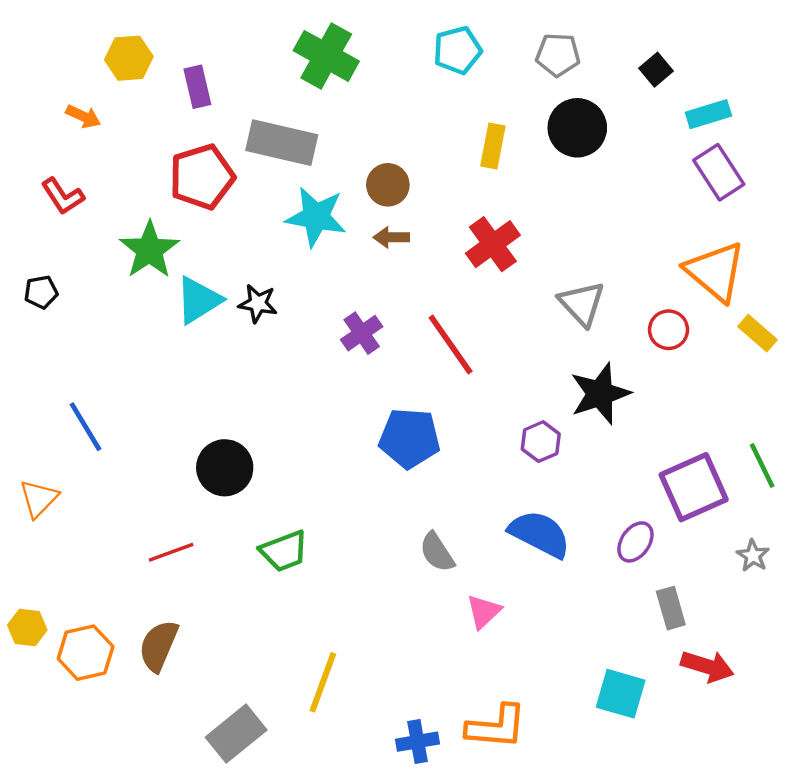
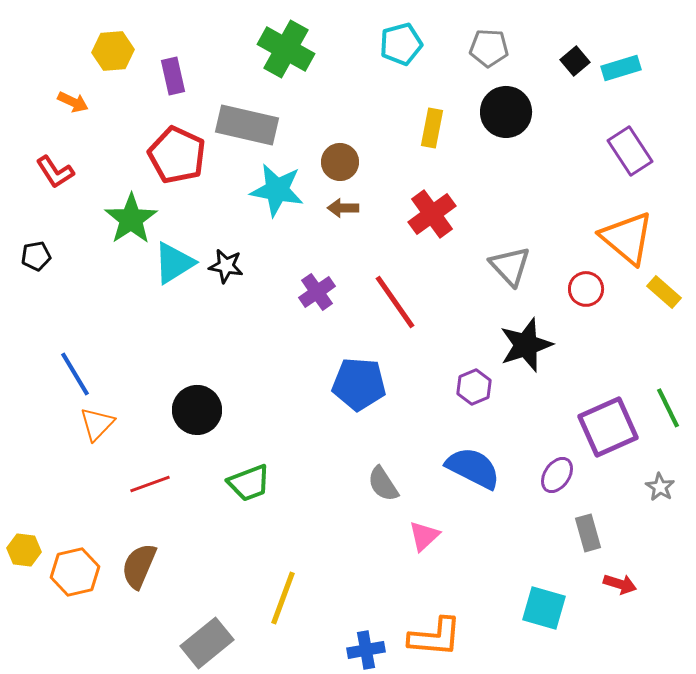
cyan rectangle: (708, 114) -> (621, 68), moved
red pentagon: (202, 177) -> (177, 155), turned -30
orange triangle: (39, 499) -> (97, 424), moved
red arrow: (707, 666) -> (620, 584), size x0.7

